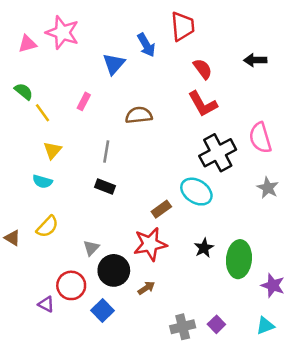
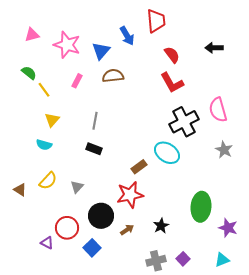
pink star: (62, 33) -> (67, 45), moved
brown semicircle: (139, 115) -> (113, 76), moved
gray triangle: (91, 248) -> (77, 187), moved
black star: (204, 248) -> (161, 226), moved

